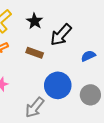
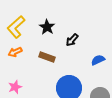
black arrow: (61, 35) -> (72, 40), size x0.6

